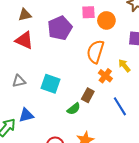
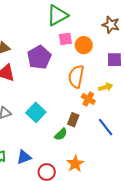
yellow arrow: (124, 66) -> (106, 87), turned 120
cyan square: (51, 84) -> (36, 112), turned 30
blue triangle: (26, 115) -> (24, 157), moved

